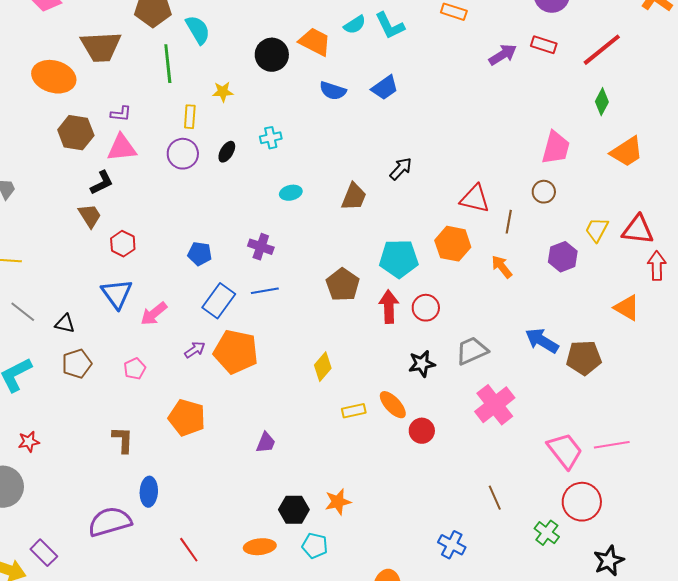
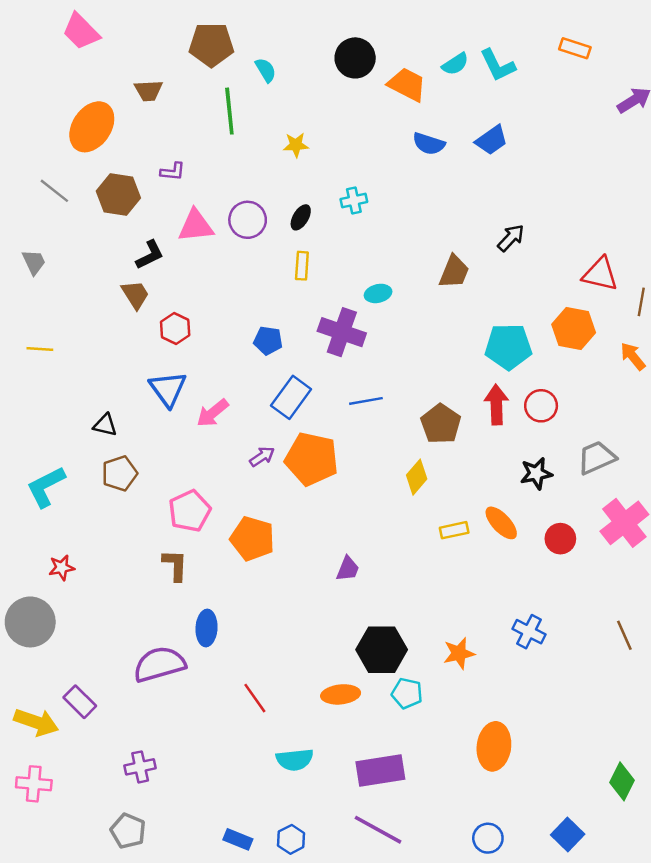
cyan semicircle: (198, 30) -> (266, 70), size x0.7
brown trapezoid: (101, 47) -> (149, 91), size x0.6
black circle: (272, 55) -> (355, 58), moved
orange ellipse: (54, 77) -> (92, 127), turned -72
yellow rectangle: (190, 117) -> (302, 266), moved
pink triangle: (122, 148) -> (196, 226), moved
cyan ellipse: (291, 193) -> (378, 293), moved
purple cross: (261, 247) -> (342, 332), size x1.5
brown pentagon: (343, 285) -> (441, 424), moved
blue line: (265, 291) -> (366, 401), moved
gray line: (23, 312) -> (54, 191), moved
pink pentagon: (135, 369) -> (190, 511), moved, size x1.6
red circle: (422, 431) -> (560, 539), moved
orange star: (338, 502) -> (459, 653), moved
black hexagon: (294, 510) -> (382, 650), size x1.4
blue cross: (452, 545) -> (529, 632), moved

